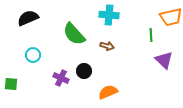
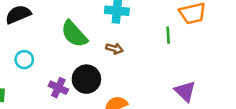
purple triangle: (164, 60) -> (185, 91), moved
black circle: (84, 71) -> (86, 79), size x1.5

